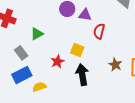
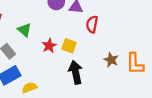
green triangle: (37, 34) -> (24, 30), turned -48
red star: (57, 62) -> (49, 46), moved

